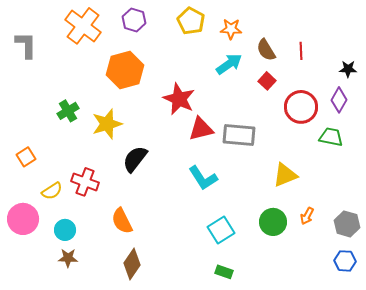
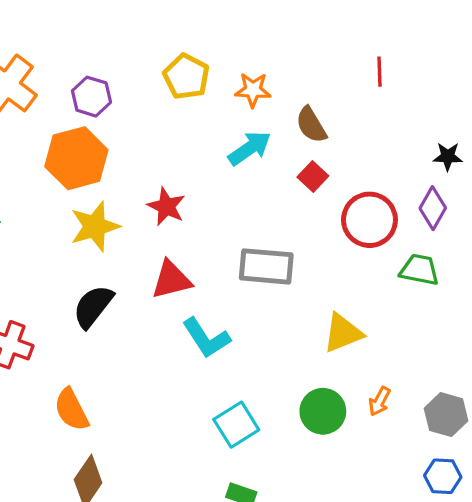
purple hexagon: (134, 20) -> (91, 97), moved
red line: (301, 51) -> (379, 72), moved
red star: (179, 99) -> (166, 206), size x0.7
yellow star: (107, 124) -> (95, 226), moved
red triangle: (201, 129) -> (171, 280), moved

